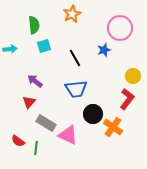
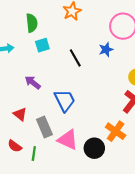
blue trapezoid: (76, 89) -> (65, 100), moved, turned -110
red triangle: (29, 102) -> (20, 114), moved, turned -32
black circle: (93, 114) -> (94, 148), moved
gray rectangle: (46, 123) -> (44, 127), turned 36

